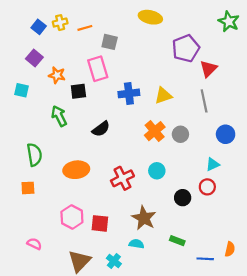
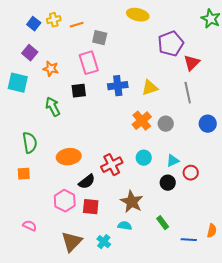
cyan square: (21, 90) -> (18, 83), size x1.5
black square: (78, 91) -> (79, 91), moved
black semicircle: (101, 129) -> (87, 182), moved
cyan triangle: (213, 164) -> (173, 161), moved
green rectangle: (177, 241) -> (163, 223), turned 32

